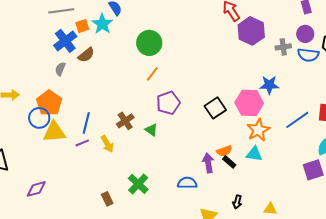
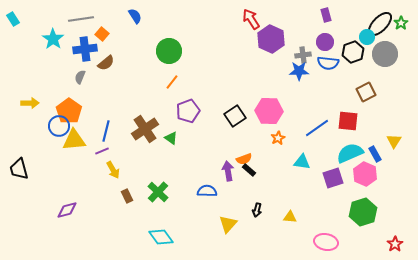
cyan star: (102, 24) -> (53, 39), moved
orange square: (82, 26) -> (102, 34), turned -32
blue cross: (65, 41) -> (85, 49), turned 30
blue star: (269, 85) -> (299, 71), moved
brown cross: (125, 121) -> (145, 129), size x1.5
orange star: (258, 130) -> (278, 138), size x0.6
yellow arrow: (107, 144) -> (113, 170), moved
cyan triangle: (254, 154) -> (302, 162), moved
purple diamond: (36, 189) -> (67, 210), moved
brown rectangle: (107, 199) -> (127, 196), moved

